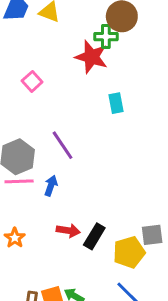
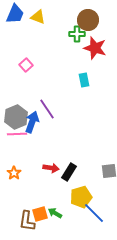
red star: (91, 57) -> (95, 48), moved
blue arrow: (51, 186) -> (32, 122), moved, size x1.5
yellow pentagon: (129, 252) -> (81, 197), moved

